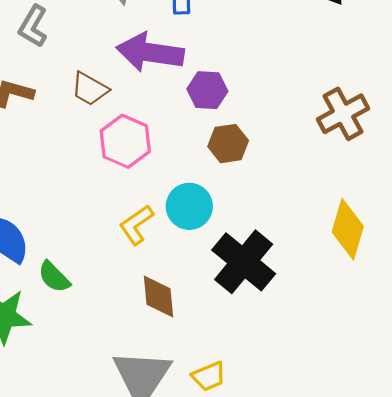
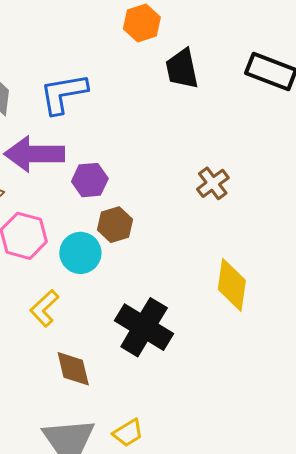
brown cross: (343, 114) -> (213, 183), size x0.7
cyan circle: (189, 206) -> (80, 253), moved

